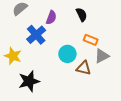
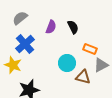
black semicircle: (82, 15) -> (73, 27), moved
blue cross: (36, 35) -> (25, 44), moved

